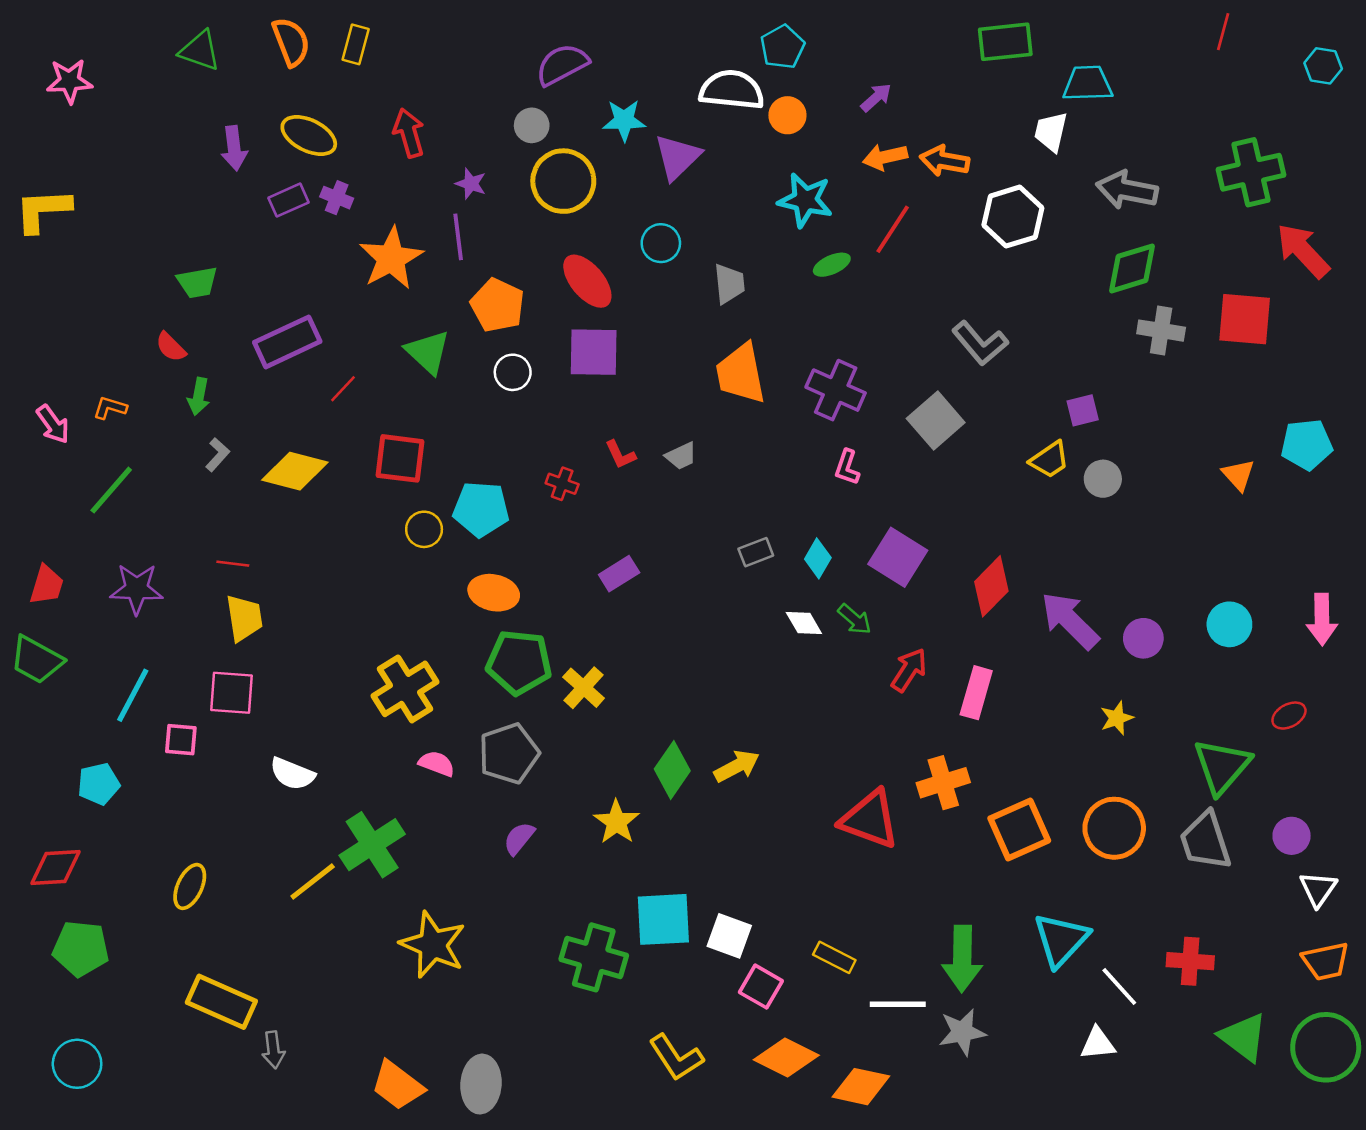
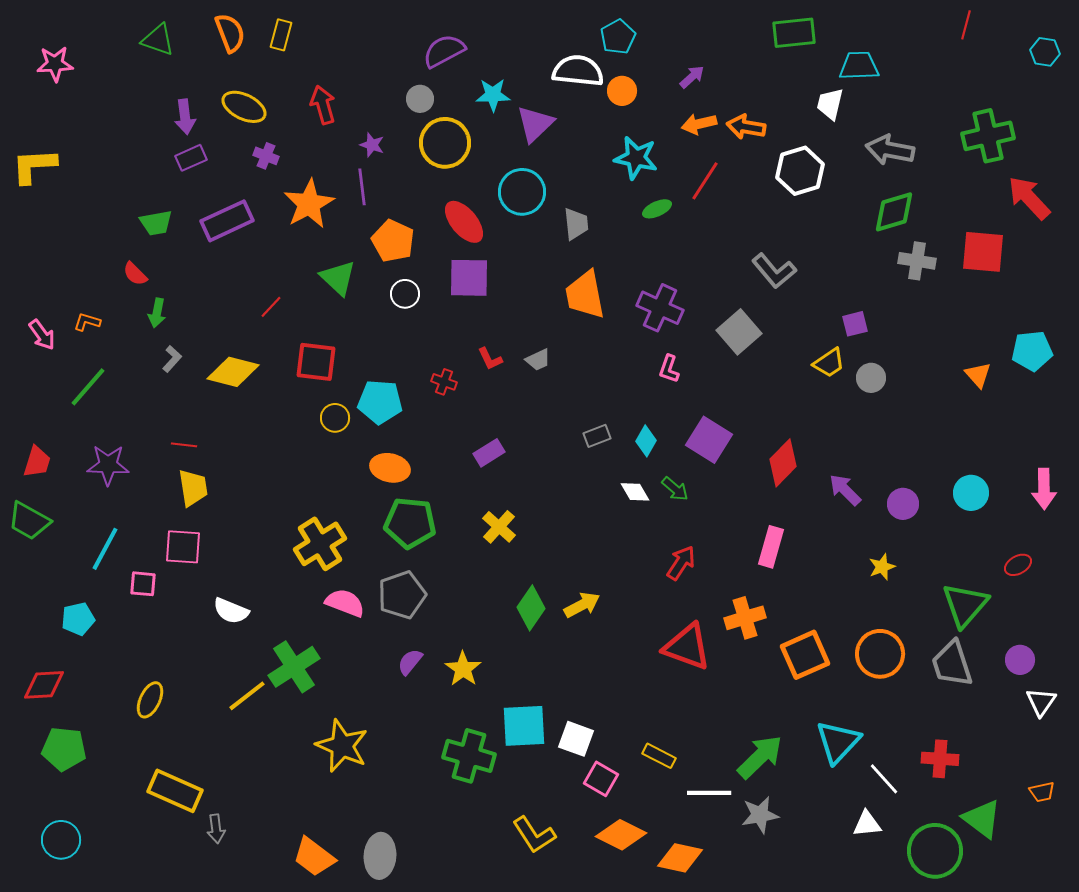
purple rectangle: (289, 200) -> (191, 158), moved
cyan circle: (661, 243) -> (522, 192), size x1.5
purple rectangle: (287, 342) -> (227, 221), moved
purple arrow: (1070, 621) -> (845, 490), size x0.7
red arrow: (909, 670) -> (681, 563), moved
yellow cross: (584, 688) -> (499, 527), moved
pink semicircle: (437, 764) -> (345, 603), size x1.4
yellow star: (617, 822) -> (463, 669), moved
green arrow: (962, 959) -> (760, 757), turned -135
orange trapezoid: (1326, 961) -> (1042, 792), moved, size x0.7
green circle: (1326, 1047) -> (935, 851), moved

